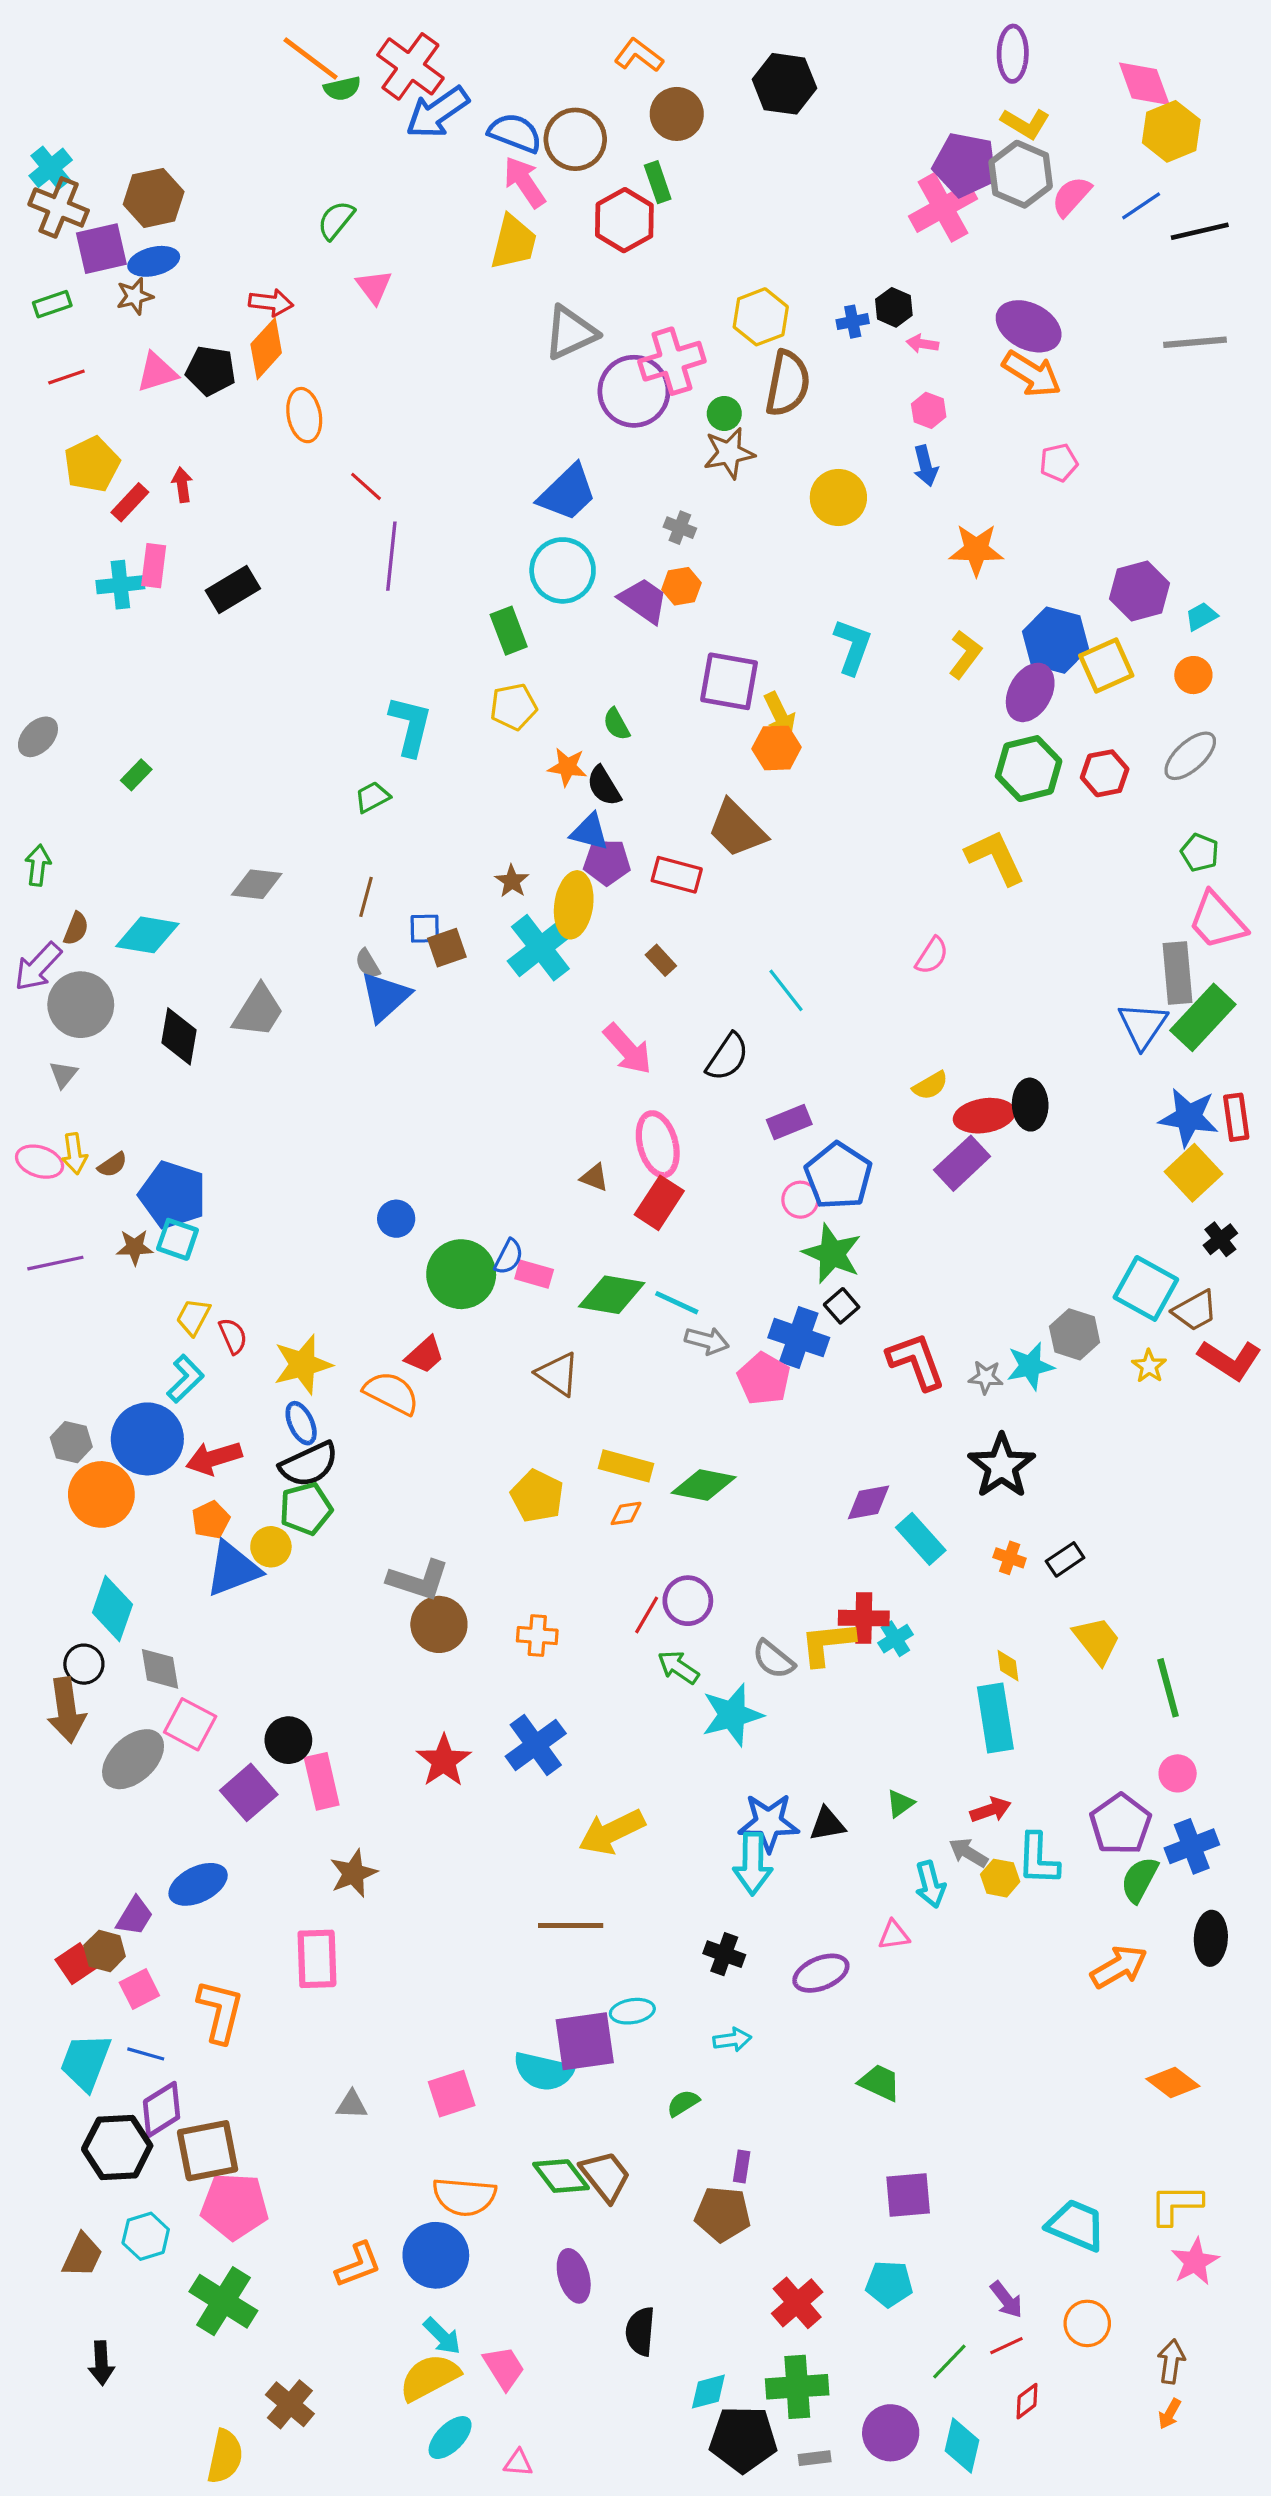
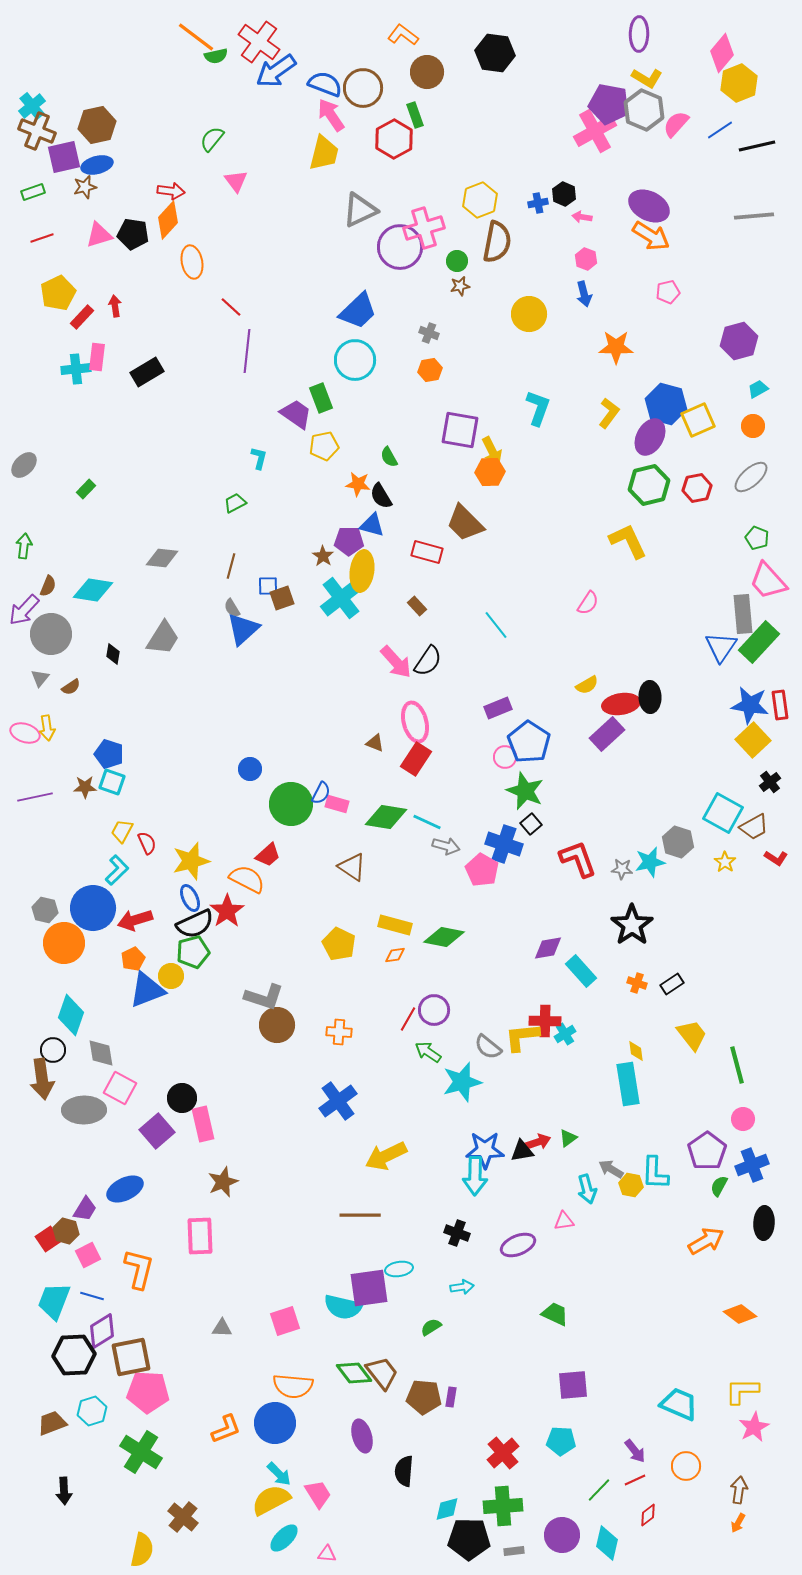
pink diamond: (1144, 84) -> (722, 53), turned 60
brown star: (729, 453) -> (460, 286), size x0.6
purple hexagon: (1140, 591) -> (739, 341), moved
purple trapezoid: (643, 601) -> (296, 414), moved
cyan L-shape: (410, 726) -> (259, 458), size x0.6
purple pentagon: (607, 862) -> (349, 541), moved
black diamond: (179, 1036) -> (113, 654), size x0.6
black semicircle: (727, 1057) -> (428, 661), moved
brown semicircle: (112, 1165) -> (71, 687), moved
blue pentagon: (173, 1195) -> (109, 754), size x0.7
red L-shape: (1230, 1360) -> (776, 858), size x0.6
gray ellipse: (133, 1759) -> (84, 1110), turned 42
red star: (444, 1761) -> (227, 911), moved
red arrow: (991, 1810) -> (538, 1142), moved
green semicircle: (1140, 1880) -> (719, 1186), size x0.7
purple rectangle: (742, 2167) -> (451, 1397), moved
brown pentagon: (723, 2214) -> (424, 1397), moved
brown trapezoid: (82, 2255) -> (52, 1423), turned -136

